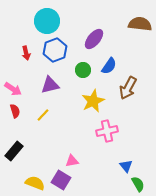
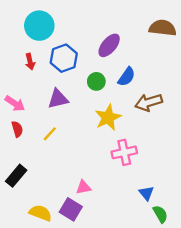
cyan circle: (47, 21) -> (39, 26), moved
brown arrow: (128, 88) -> (149, 102), turned 45

